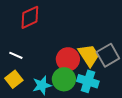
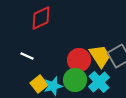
yellow square: (14, 79) -> (39, 84), moved
cyan cross: (88, 81) -> (99, 82), turned 30

